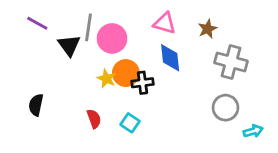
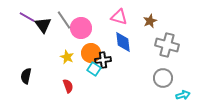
gray line: (88, 27) -> (64, 20), turned -42
black triangle: (69, 45) -> (43, 25), moved
yellow star: (106, 79) -> (67, 57), moved
cyan square: (130, 123) -> (94, 69), moved

